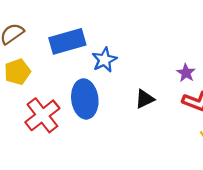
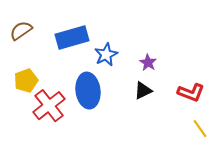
yellow pentagon: (17, 72) -> (26, 81), moved
purple star: (186, 73) -> (148, 63), moved

